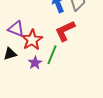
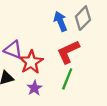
green line: (52, 55) -> (67, 79), moved

